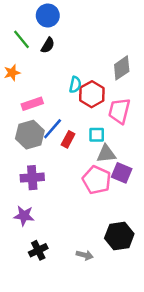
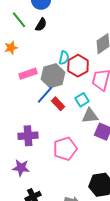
gray hexagon: (30, 135) -> (53, 76), moved
cyan square: (97, 135) -> (82, 100), turned -32
red rectangle: (68, 139) -> (58, 104), turned -72
pink pentagon: (97, 180) -> (65, 149), moved, turned 30

